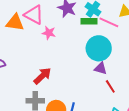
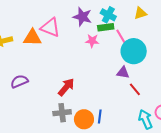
pink line: (109, 22) -> (122, 38), moved, turned 42
pink star: (49, 33) -> (92, 41), moved
cyan circle: (99, 48) -> (134, 51), moved

